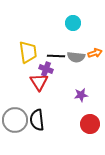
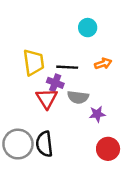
orange arrow: (95, 53) -> (103, 64), moved
gray semicircle: (76, 57) -> (78, 97), moved

